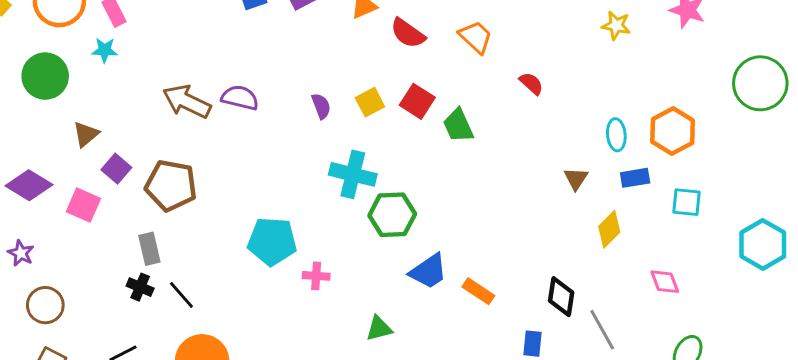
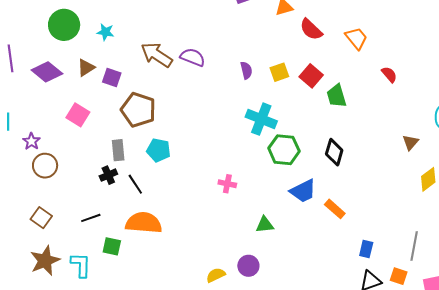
cyan star: (105, 50) -> (105, 32), moved
purple square: (116, 169) -> (112, 77), moved, turned -30
purple diamond: (29, 185) -> (47, 72), moved
cyan pentagon: (272, 241) -> (159, 150), moved, size x0.7
black cross: (140, 287) -> (108, 175), turned 36
black diamond: (561, 297) -> (334, 152), moved
brown circle: (45, 305) -> (45, 166), moved
gray line: (602, 330) -> (414, 246), turned 32

